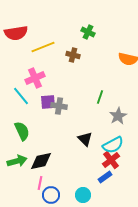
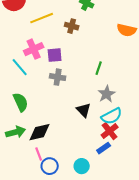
purple square: (48, 102) -> (55, 55), moved
gray star: (118, 116) -> (107, 94), moved
pink line: (40, 183) -> (39, 154), turned -32

